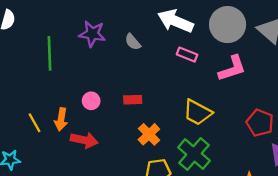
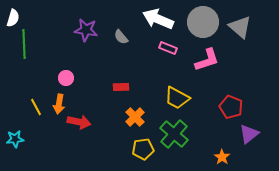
green line: (50, 53) -> (24, 44), moved
pink circle: (91, 101) -> (66, 78), moved

